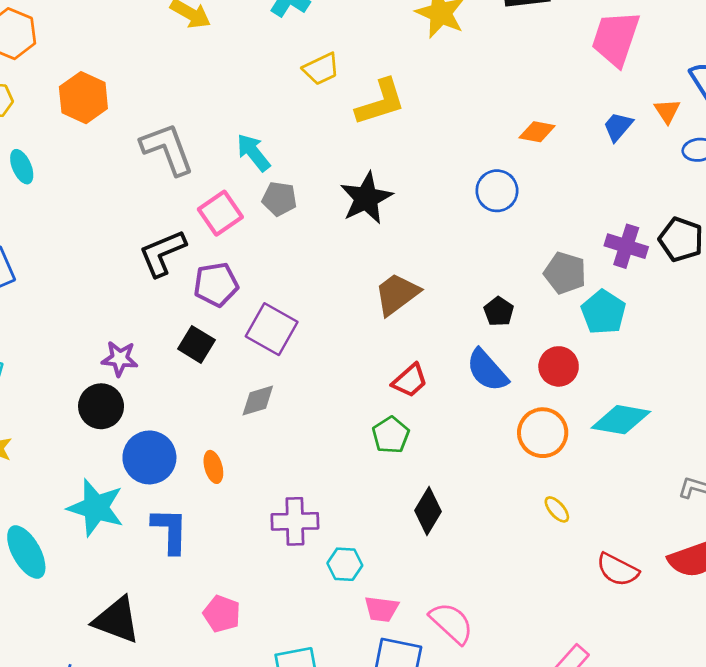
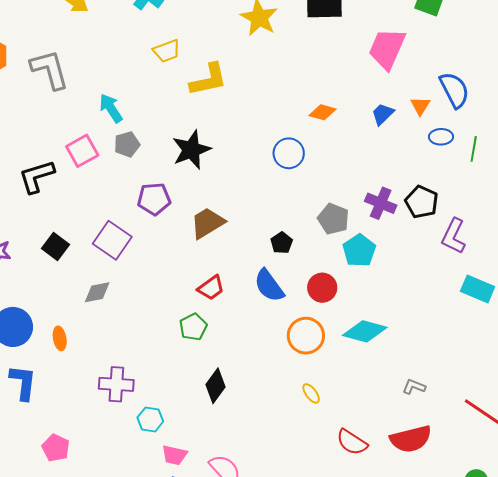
gray L-shape: (167, 149) -> (50, 70), moved
gray pentagon: (279, 199) -> (127, 144), turned -30
purple pentagon: (216, 284) -> (154, 199), moved

